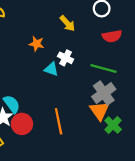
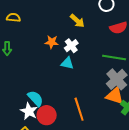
white cross: (66, 58) -> (71, 46), moved, turned 32
orange triangle: (100, 111) -> (115, 96), turned -30

